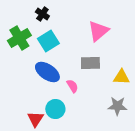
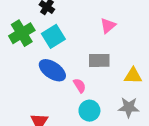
pink triangle: (98, 31) -> (108, 26), size x0.7
cyan circle: (55, 109) -> (89, 111), moved

